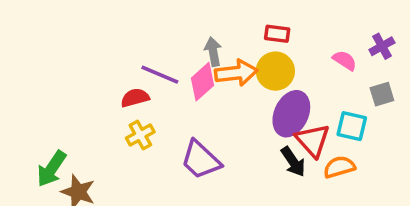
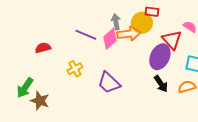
yellow circle: (275, 71) -> (142, 23), moved
red semicircle: (135, 98) -> (43, 48), moved
red triangle: (313, 140) -> (172, 40), moved

